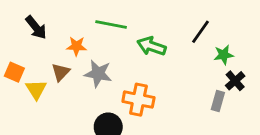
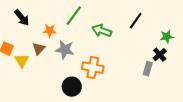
green line: (111, 25) -> (74, 16), turned -65
green star: (224, 55) -> (167, 37), moved

